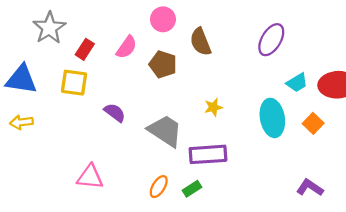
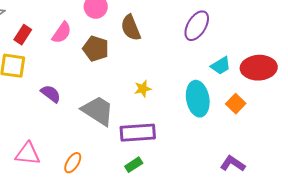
orange ellipse: (159, 187) -> (73, 163), moved
green rectangle: (192, 189) -> (134, 165), moved

